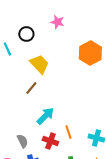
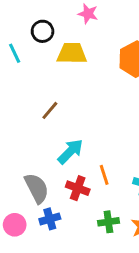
yellow trapezoid: (39, 64) -> (72, 53), moved, turned -45
gray semicircle: (22, 141) -> (37, 188), size x1.5

